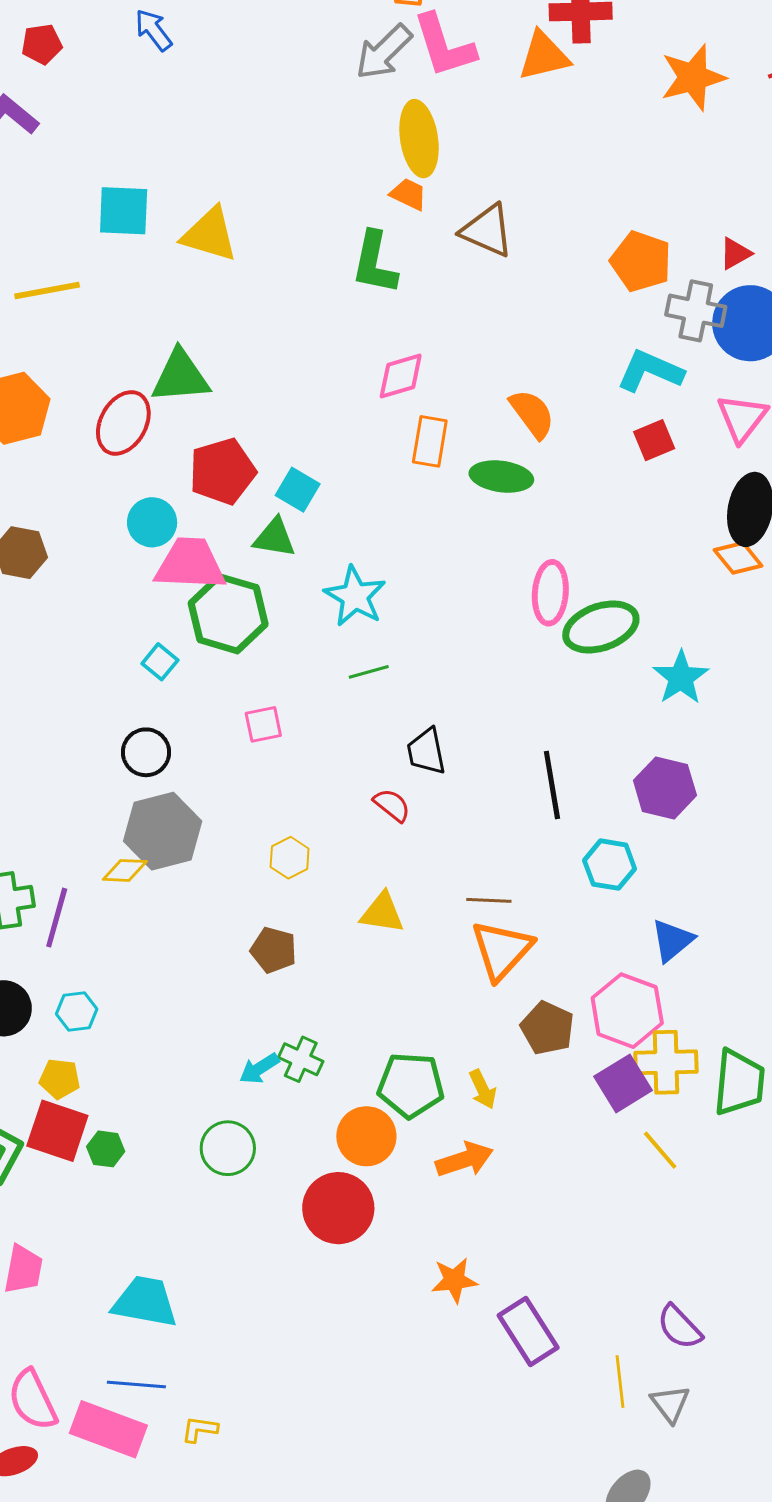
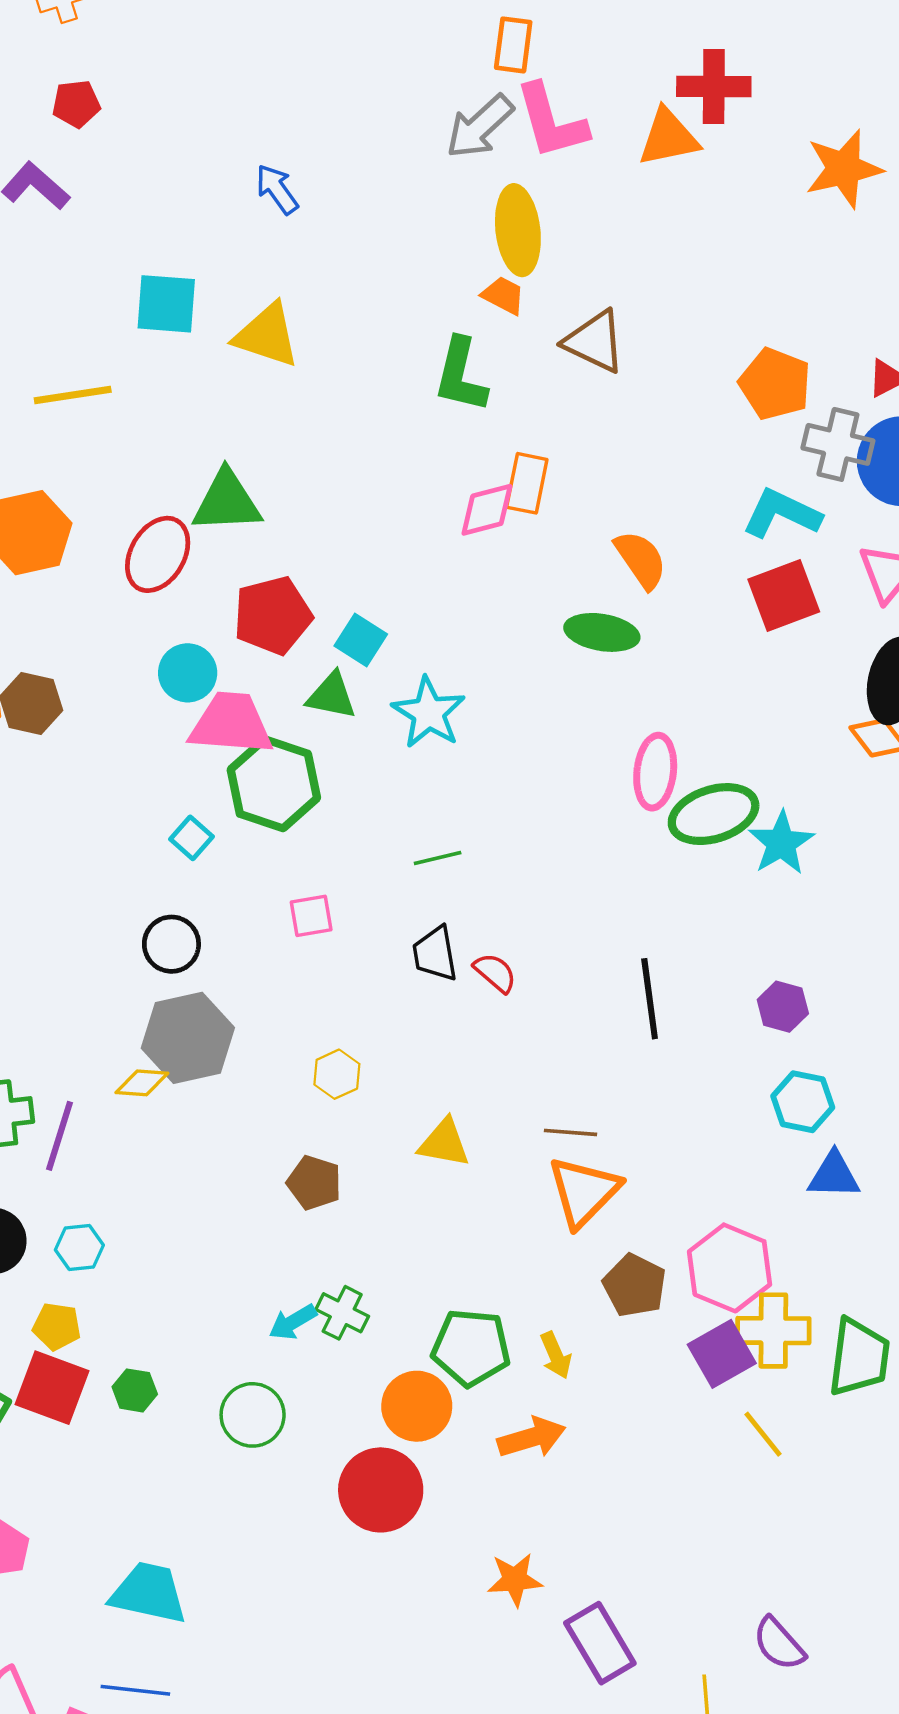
blue arrow: (154, 30) -> (277, 189), moved
red square: (654, 440) -> (784, 595), size x1.5
orange rectangle: (430, 441) -> (527, 483), moved
cyan star: (355, 596) -> (429, 713), moved
cyan star: (681, 678) -> (781, 843), moved
black trapezoid: (426, 751) -> (435, 954), moved
purple hexagon: (665, 788) -> (783, 1007), size x0.7
red semicircle: (392, 805) -> (495, 973), moved
cyan hexagon: (610, 865) -> (803, 1102), moved
blue triangle: (672, 940) -> (834, 1175), moved, turned 39
green hexagon: (106, 1149) -> (135, 1390), moved

